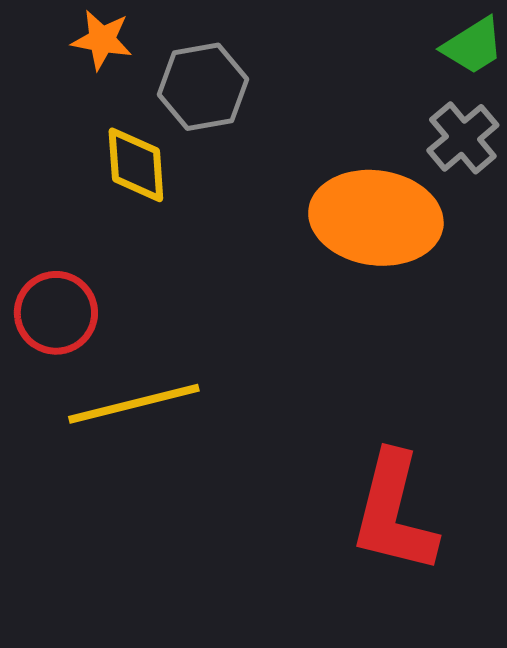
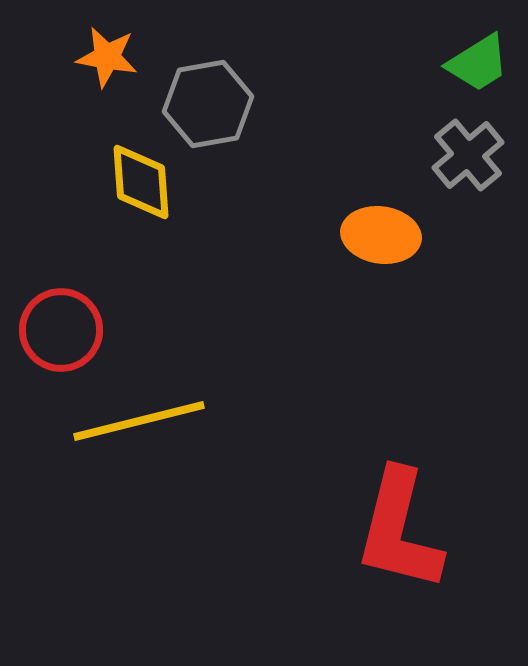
orange ellipse: (376, 218) -> (381, 235), size x0.6

